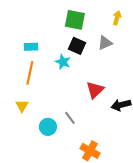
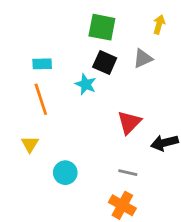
orange line: (30, 73) -> (41, 99), turned -30
gray line: (70, 118) -> (128, 173), moved, turned -40

